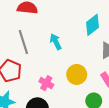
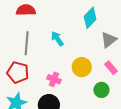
gray line: (23, 42) -> (27, 43), turned 30

